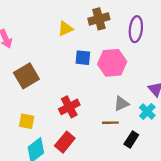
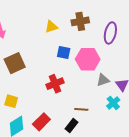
gray triangle: (121, 104) -> (103, 80), moved
red cross: (69, 107) -> (55, 84), moved
black rectangle: (131, 139) -> (72, 125), moved

